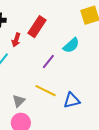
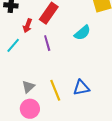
purple line: (48, 62) -> (47, 43), moved, turned -56
yellow line: (46, 91) -> (55, 90), moved, turned 40

